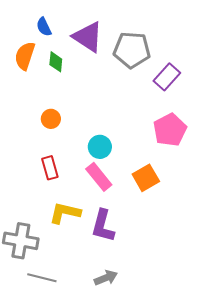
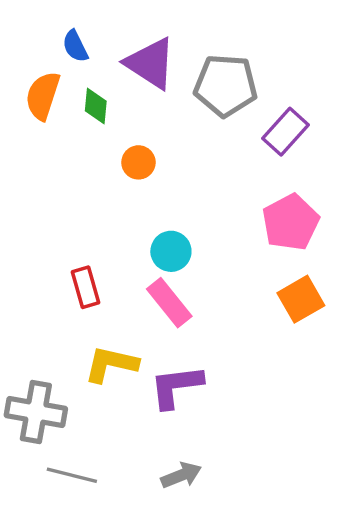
orange circle: (51, 119) -> (138, 162), moved
orange square: (146, 178) -> (301, 299), moved
purple L-shape: (103, 226) -> (176, 386), turned 68

